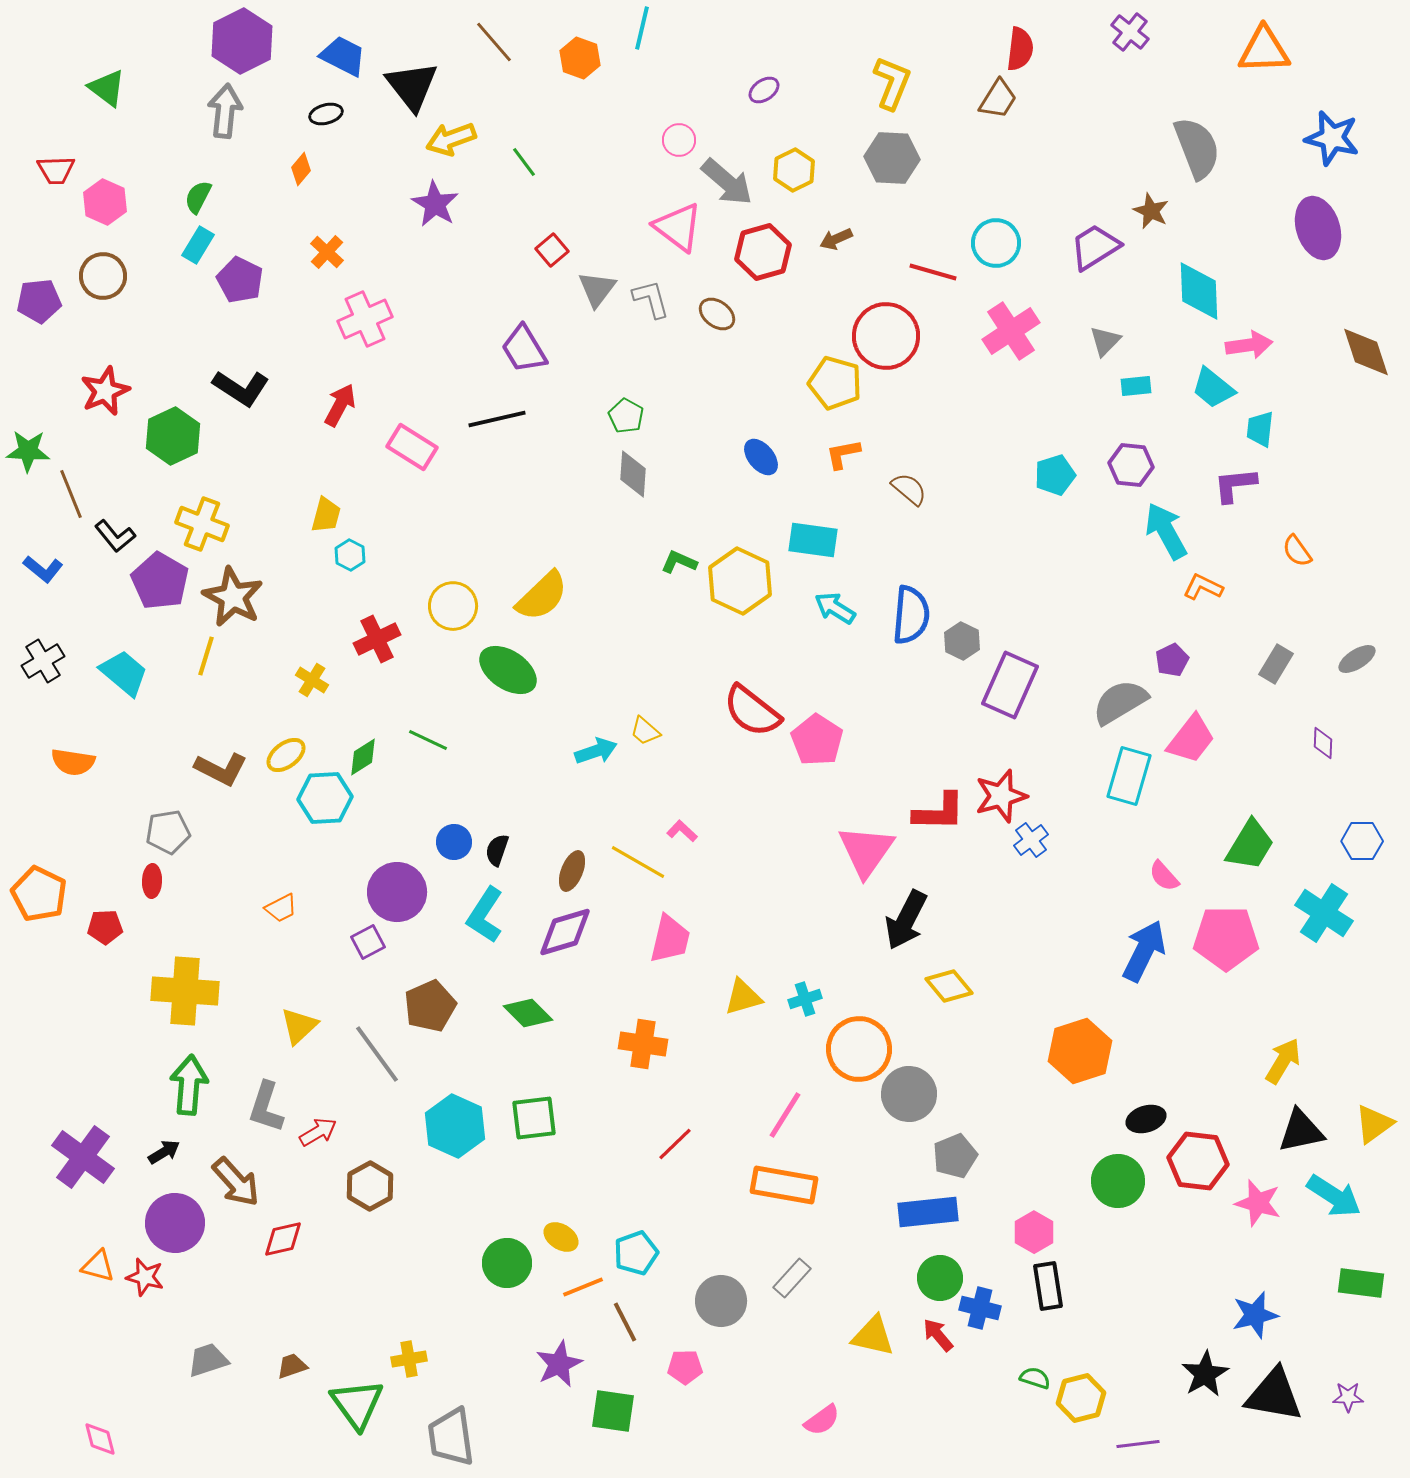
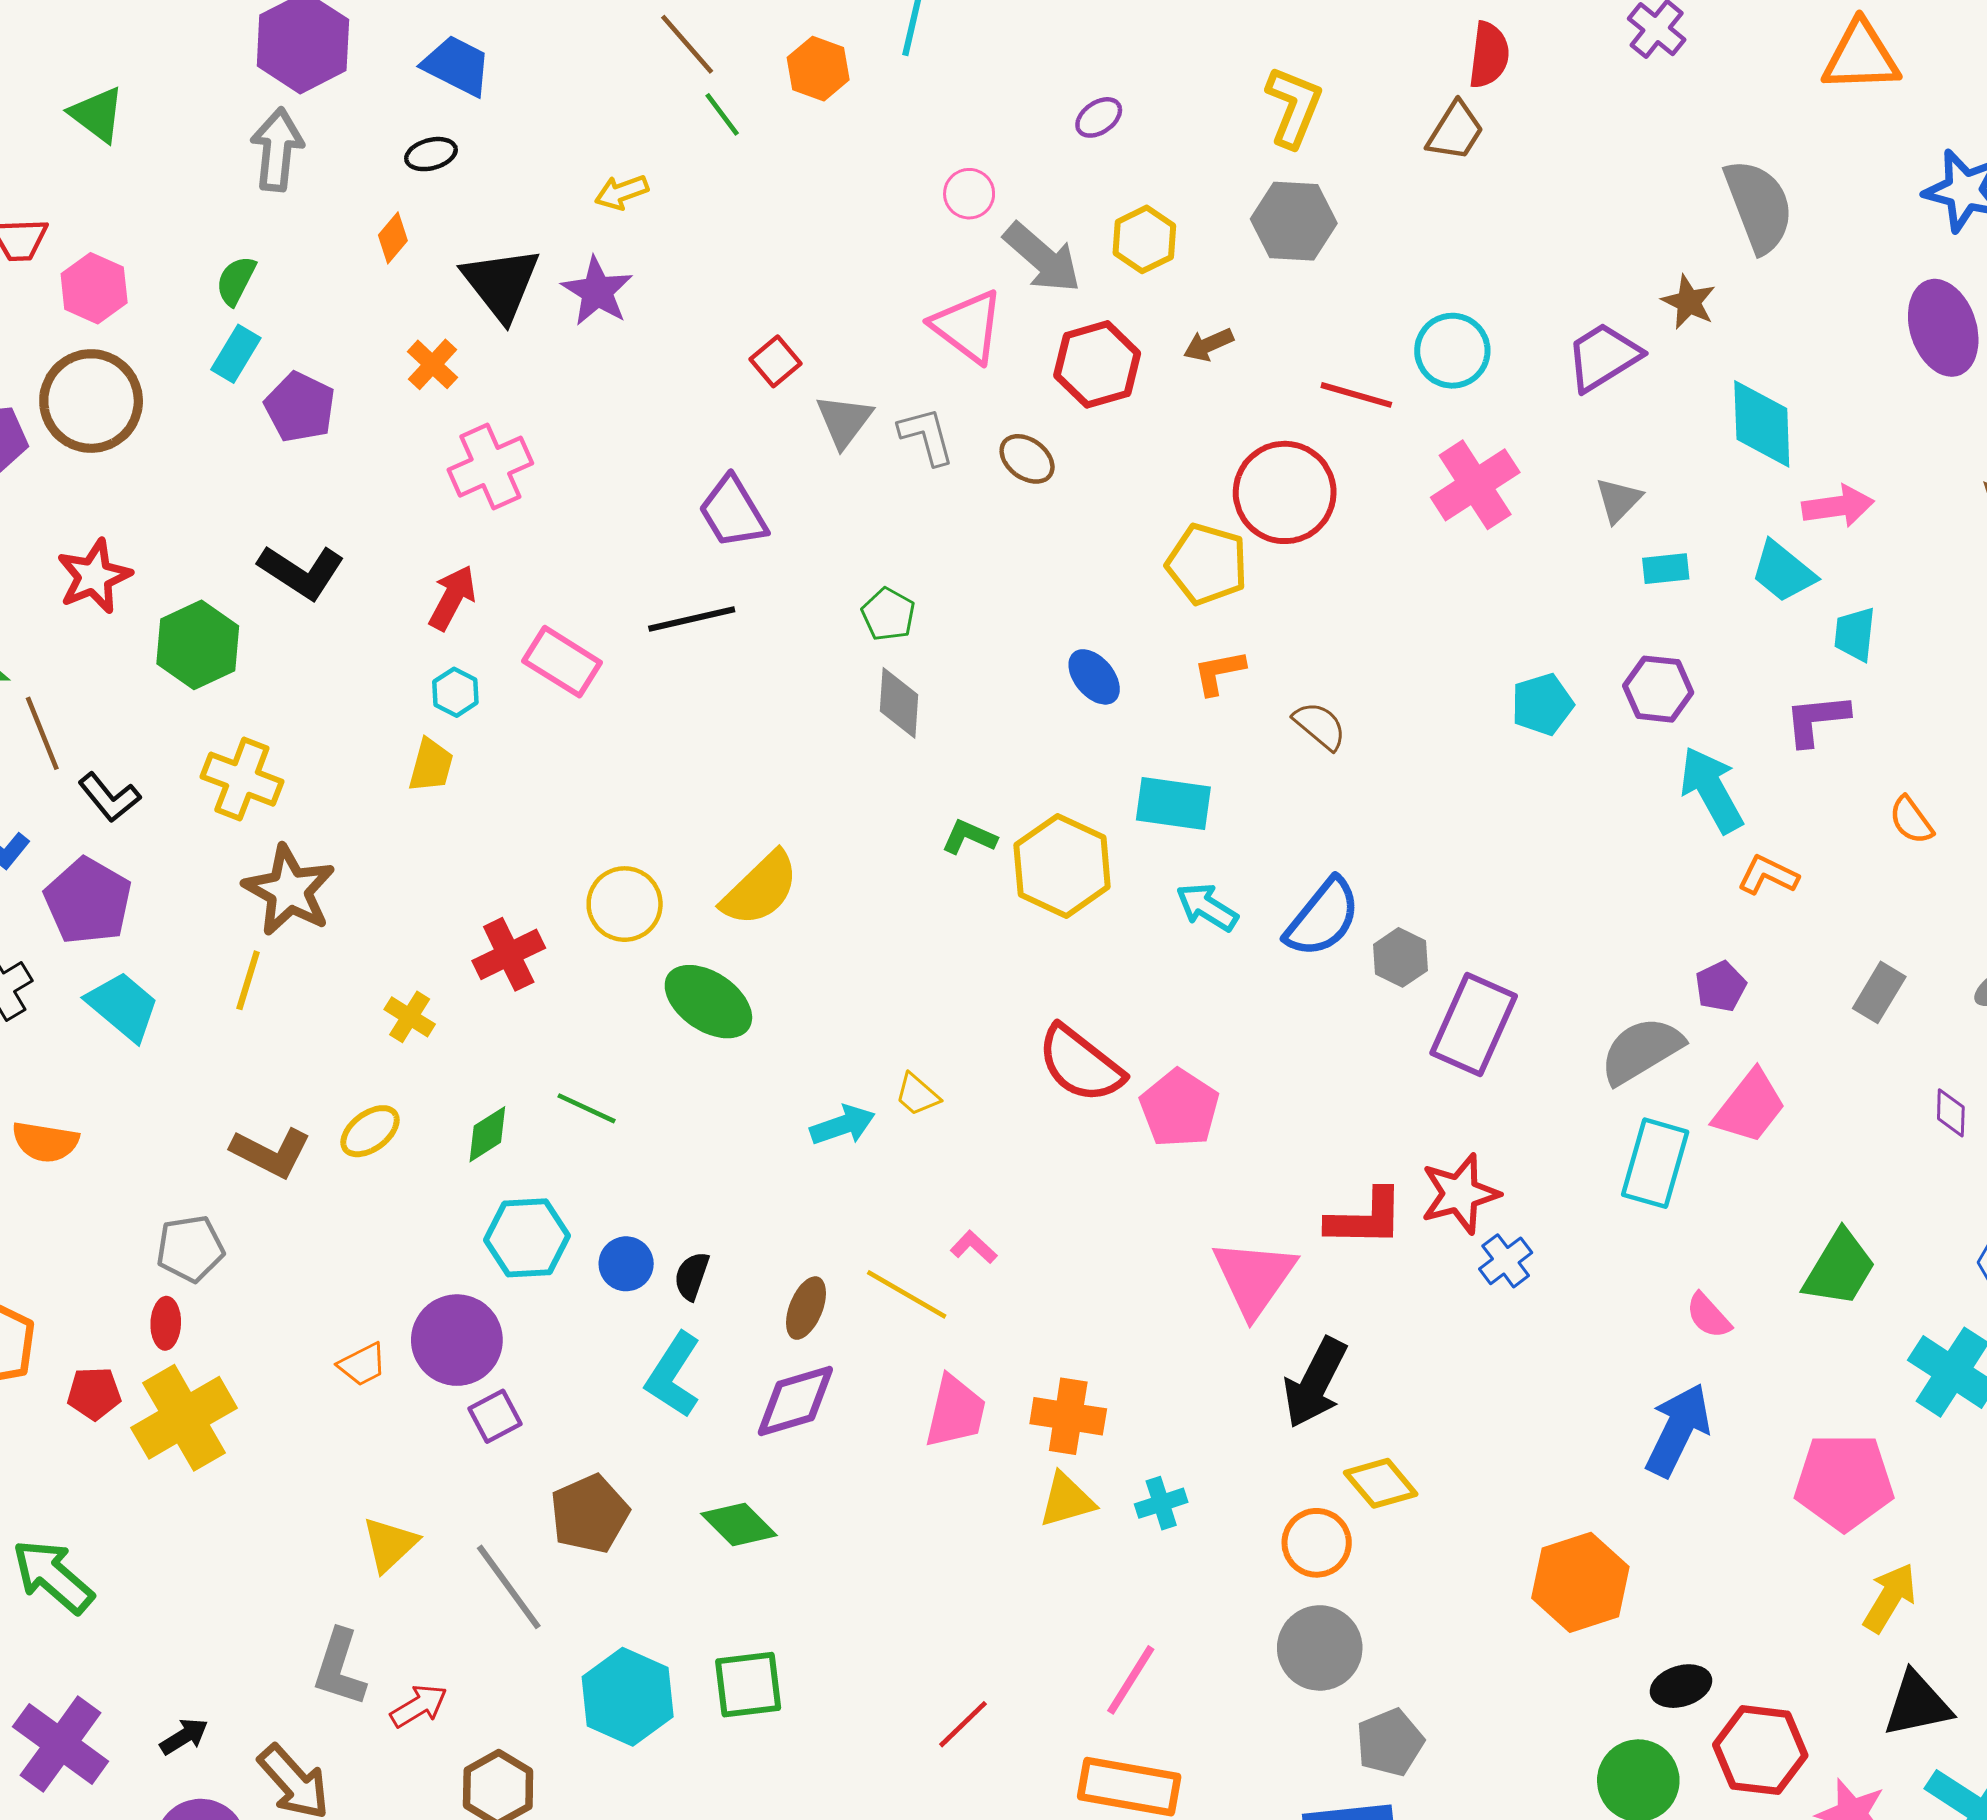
black triangle: (412, 86) -> (501, 284), moved
yellow arrow: (451, 139) -> (622, 192), size x0.7
green line: (524, 162) -> (722, 114), moved
brown circle: (103, 276) -> (91, 401), size x1.4
cyan hexagon: (350, 555) -> (455, 692), moved
purple pentagon: (160, 581) -> (88, 901), moved
blue semicircle: (911, 615) -> (1323, 918), turned 34
cyan hexagon: (325, 798) -> (527, 1238), moved
purple circle: (397, 892) -> (457, 1340), moved
pink pentagon: (1226, 938) -> (1844, 1482), moved
yellow cross: (185, 991) -> (184, 1418), moved, turned -34
orange cross: (643, 1044) -> (1068, 1416), moved
orange circle: (859, 1049) -> (1317, 1543), moved, size x0.7
green arrow: (189, 1085) -> (53, 1576), moved, turned -54

